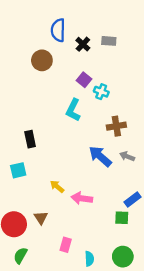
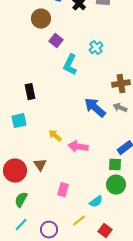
purple square: (84, 80) -> (56, 41), moved
cyan cross: (101, 92) -> (96, 48), turned 32
brown cross: (116, 126) -> (121, 84), moved
green circle: (123, 257) -> (116, 185), moved
cyan semicircle: (89, 259) -> (96, 202), moved, turned 56

